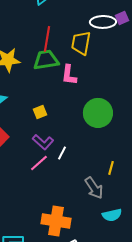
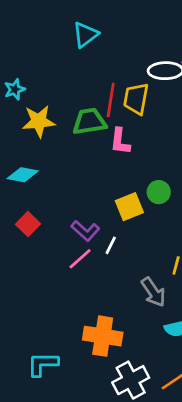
red line: (47, 39) -> (111, 100), moved
yellow square: (40, 112) -> (129, 207), moved, size x1.5
green circle: (98, 113) -> (159, 192), size x0.6

